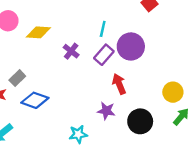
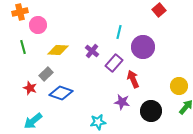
yellow diamond: (38, 32) -> (58, 50), moved
purple rectangle: (104, 55) -> (114, 63), moved

